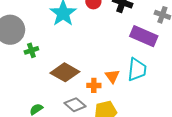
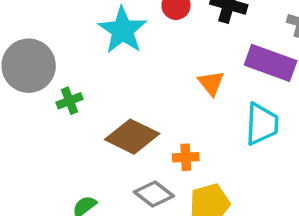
orange triangle: (112, 76) -> (211, 83), moved

